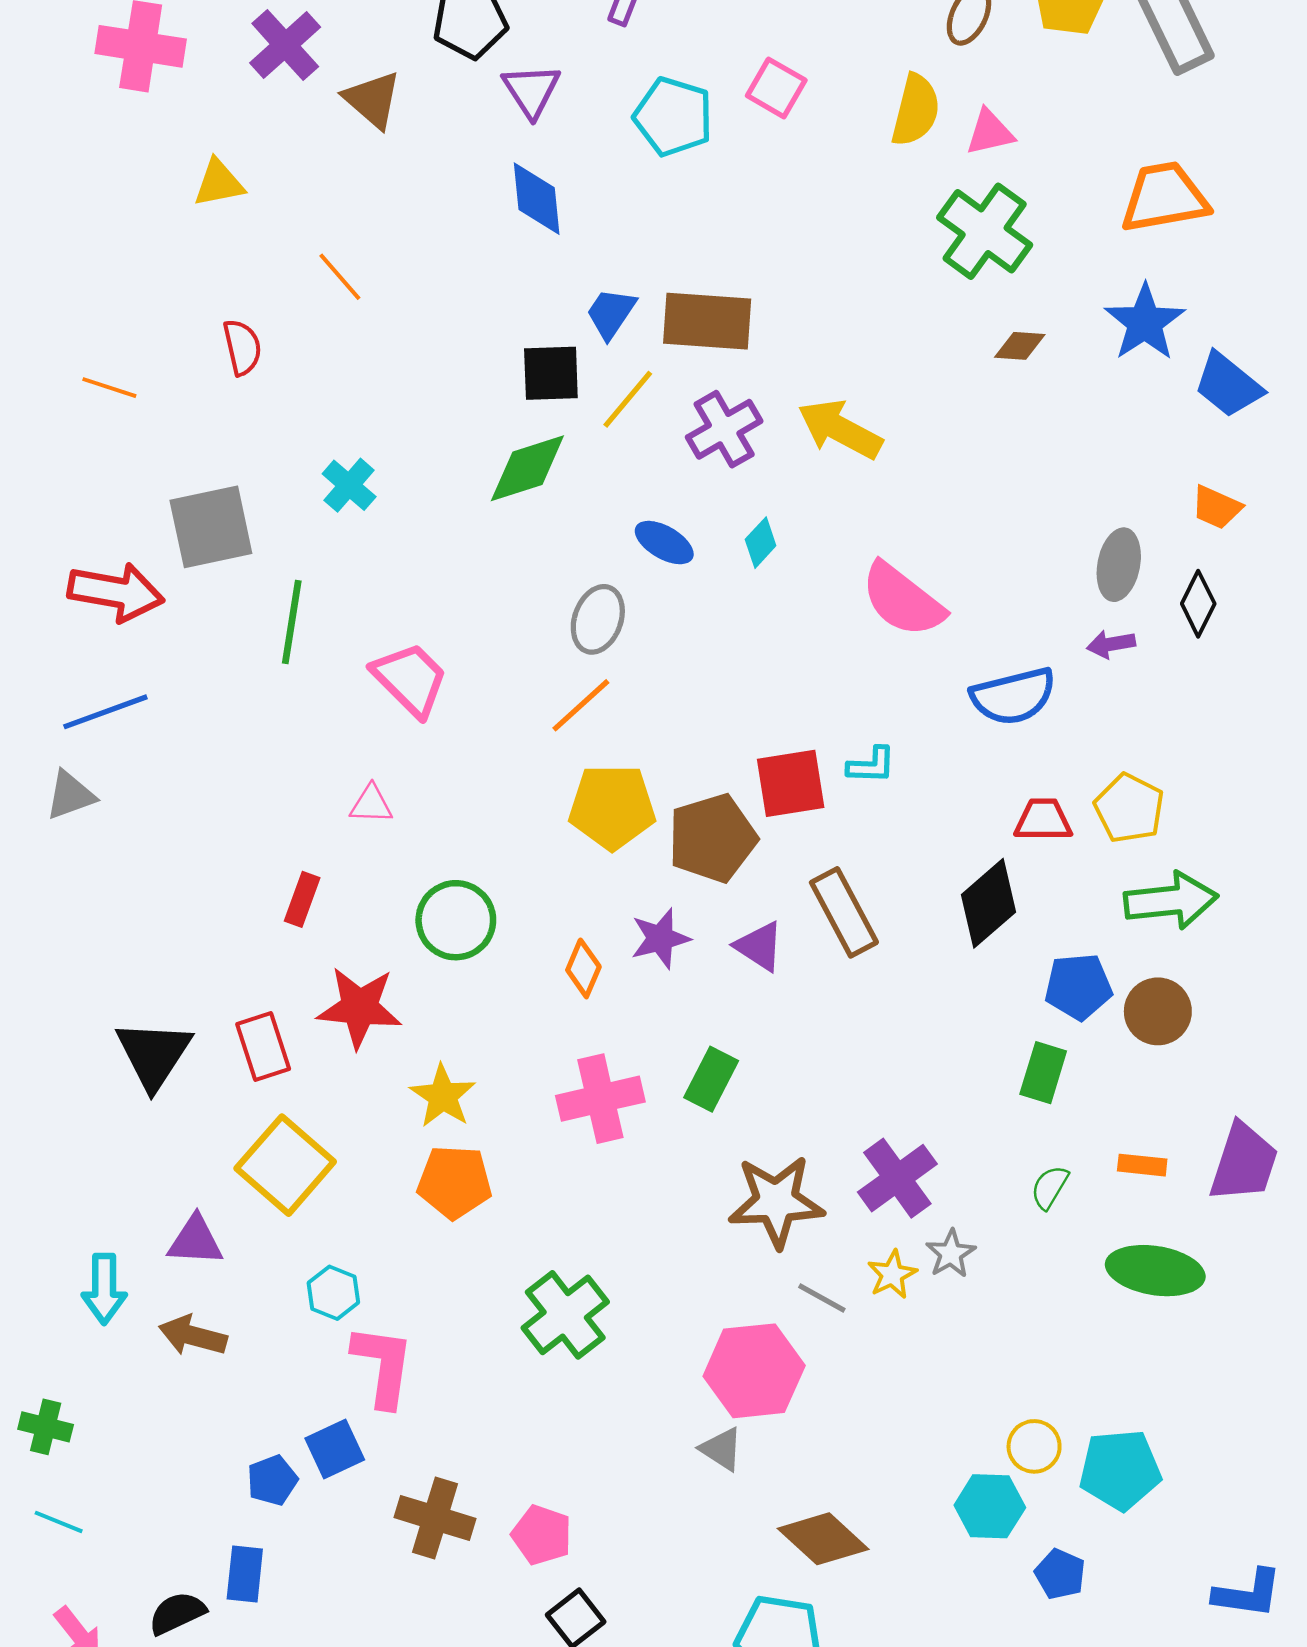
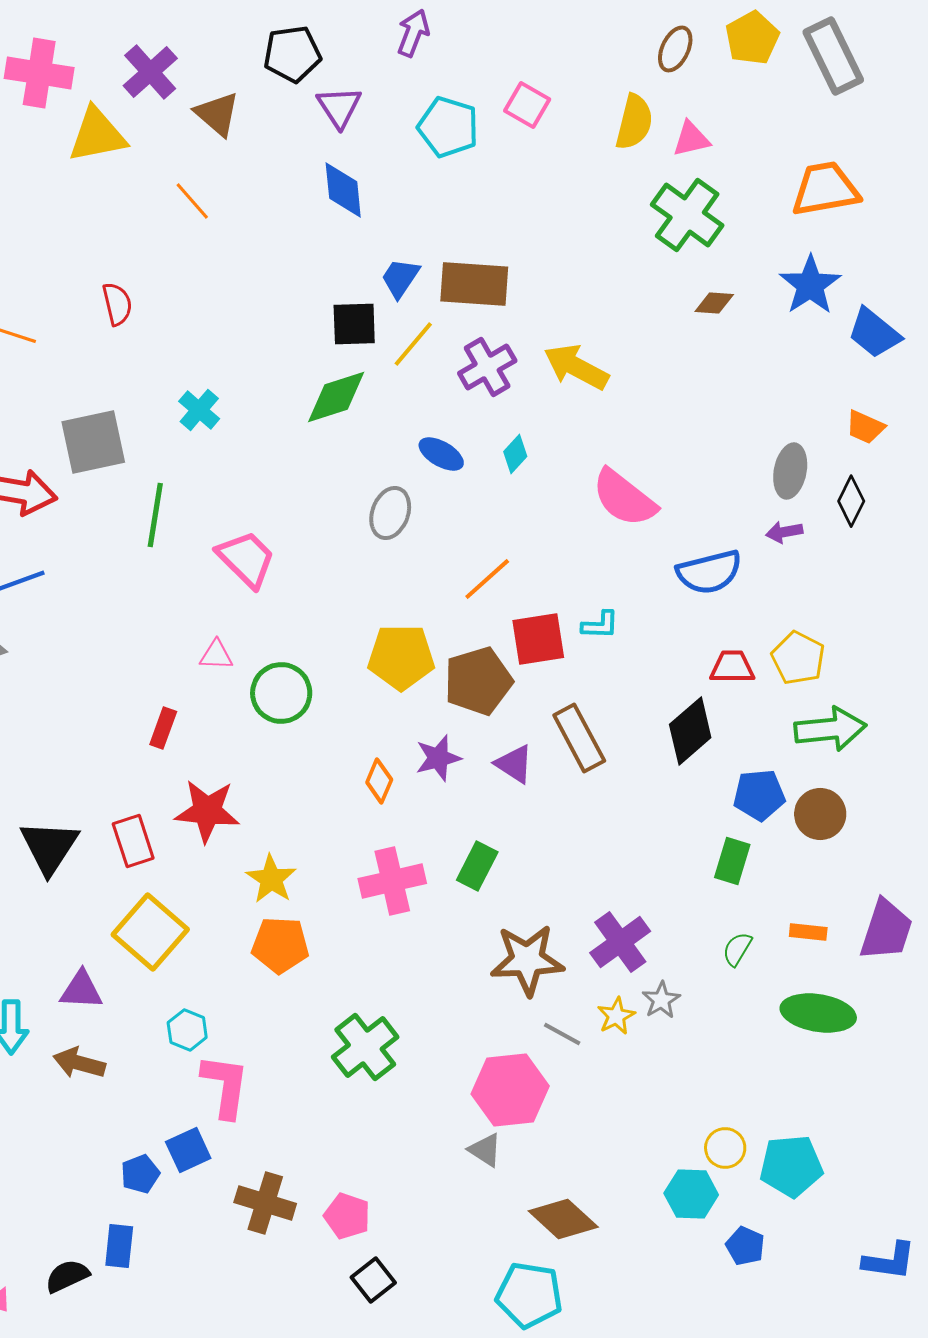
yellow triangle: (219, 183) -> (97, 135), moved, size x1.5
orange line: (340, 277) -> (192, 201), moved
orange line: (581, 705) -> (487, 579), moved
green circle: (456, 920) -> (281, 693), moved

